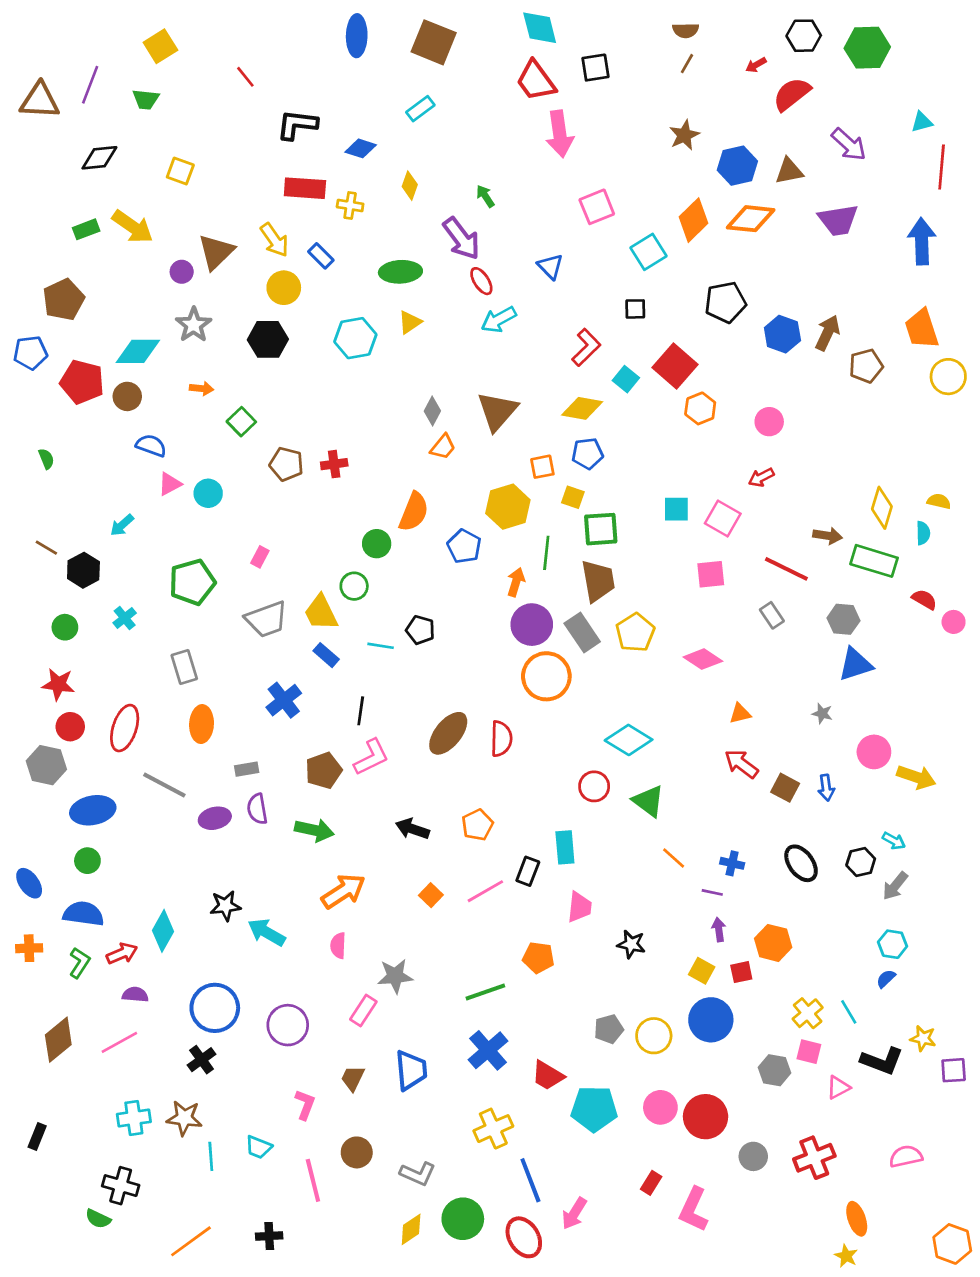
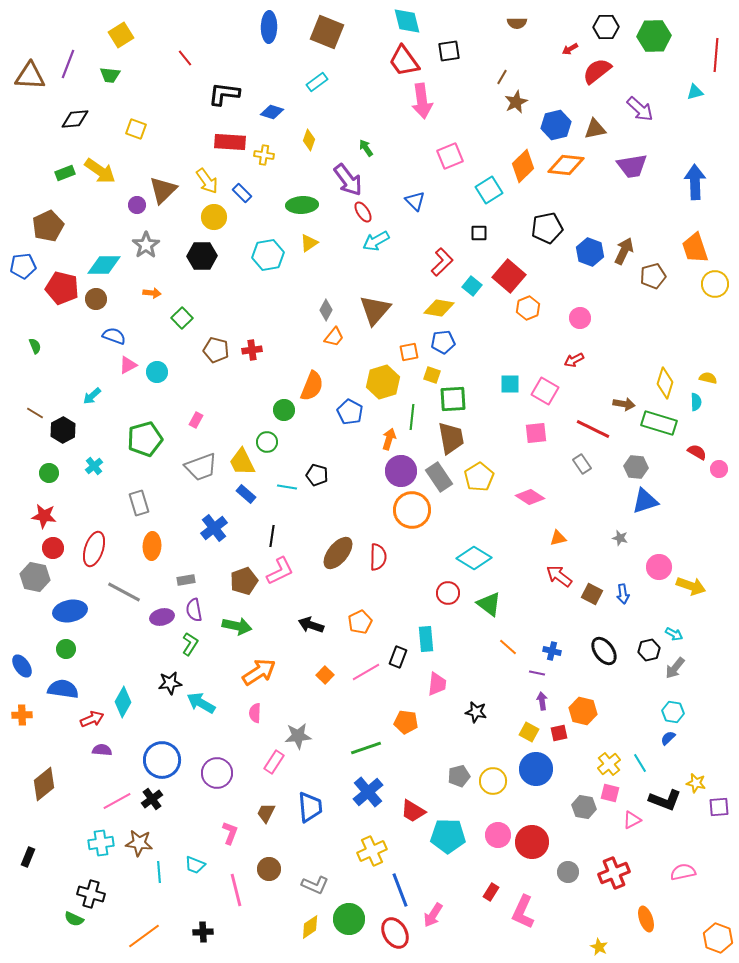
brown line: (687, 64) -> (502, 77), moved
red line: (942, 167) -> (716, 55), moved
green L-shape: (80, 963) -> (190, 644), moved
pink line: (119, 1042) -> (117, 801), moved
yellow star: (846, 1256) -> (599, 947), moved

